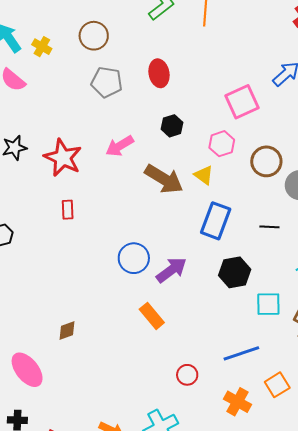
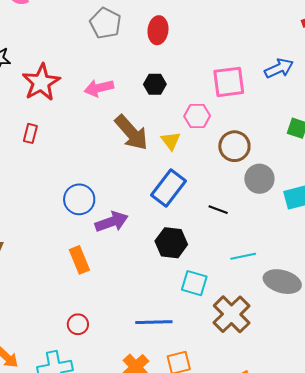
red circle: (187, 375) -> (78, 324), moved

